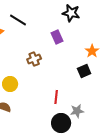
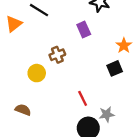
yellow circle: (10, 84) -> (37, 73), moved
red line: (56, 97) -> (83, 98), turned -32

